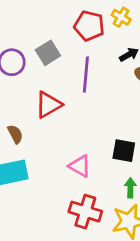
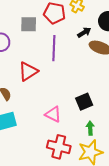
gray square: (48, 53) -> (29, 24), moved, turned 36
black square: (124, 151) -> (84, 102), turned -30

